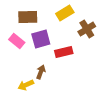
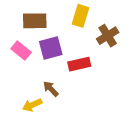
yellow rectangle: (65, 13) -> (80, 16), turned -42
brown arrow: (41, 72) -> (51, 89), turned -64

